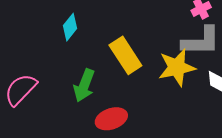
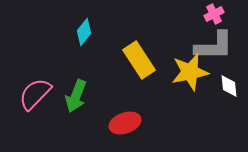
green arrow: (84, 86) -> (76, 96), moved

